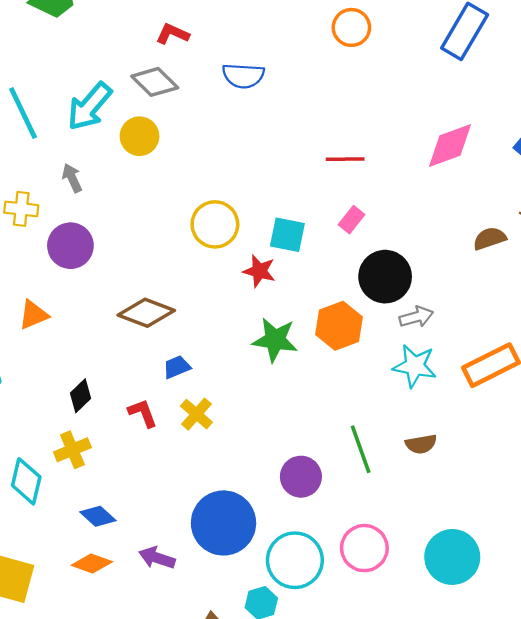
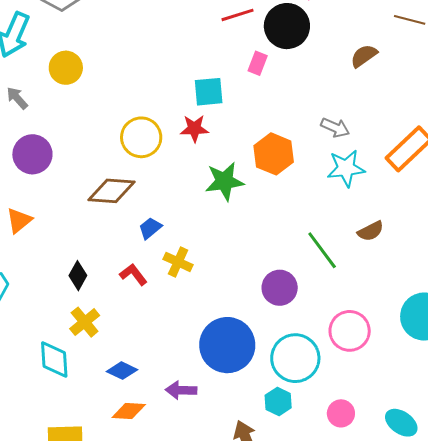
yellow circle: (140, 136) -> (66, 68), moved
yellow circle: (215, 224) -> (141, 137), moved
brown semicircle: (490, 238) -> (364, 56), moved
black circle: (385, 277) -> (287, 26), moved
gray arrow: (416, 317) -> (335, 128), turned 56

